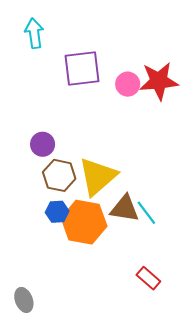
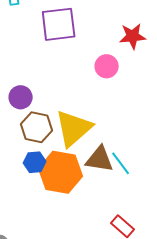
red star: (159, 81) -> (133, 36), size x0.7
pink circle: (128, 84) -> (107, 66), moved

